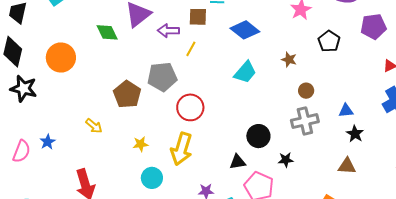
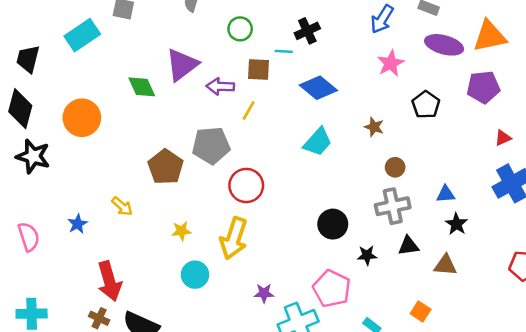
blue star: (48, 142) -> (78, 224), moved
pink semicircle: (21, 151) -> (29, 237), turned -40
black triangle: (238, 162) -> (408, 246), moved

